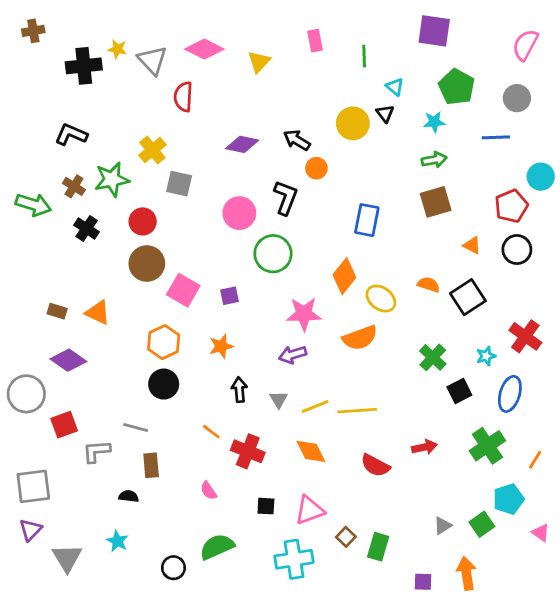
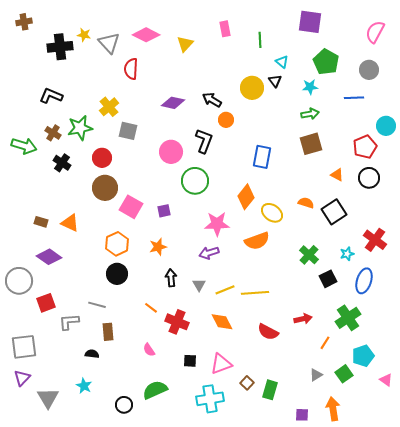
orange line: (535, 460) -> (325, 343), moved

